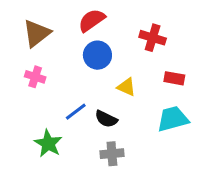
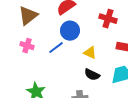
blue line: (76, 112) -> (56, 48), moved
black semicircle: (106, 119) -> (92, 75), moved

